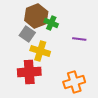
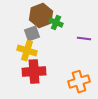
gray square: (27, 34) -> (32, 34), turned 35
yellow cross: (40, 51) -> (27, 51), moved

